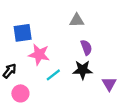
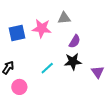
purple semicircle: (86, 47) -> (75, 41), turned 56
pink star: (39, 55) -> (42, 28), moved

